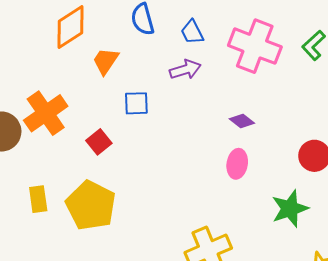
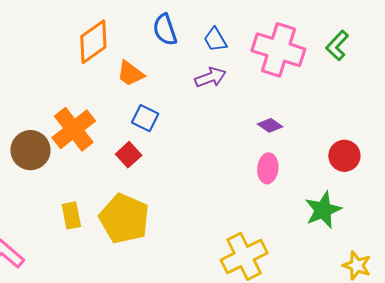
orange trapezoid: (106, 61) -> (130, 74), turned -84
blue square: (136, 103) -> (145, 118), moved, turned 32

